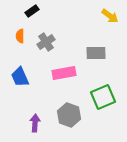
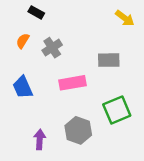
black rectangle: (32, 11) -> (36, 12), turned 64
orange semicircle: (20, 36) -> (23, 41), turned 32

